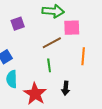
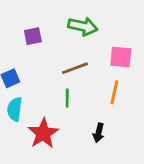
pink square: (72, 28) -> (121, 57), moved
black arrow: (66, 88) -> (99, 133), moved

